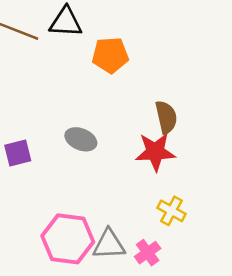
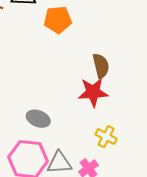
gray ellipse: (81, 139) -> (38, 119), moved

